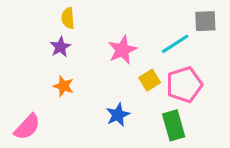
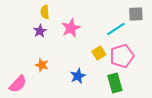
pink star: (122, 50) -> (71, 28), moved
orange star: (63, 86) -> (42, 65), moved

